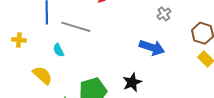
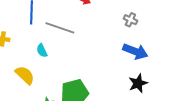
gray cross: (164, 14) -> (130, 20), moved, turned -32
black star: (132, 82) -> (138, 83), moved

